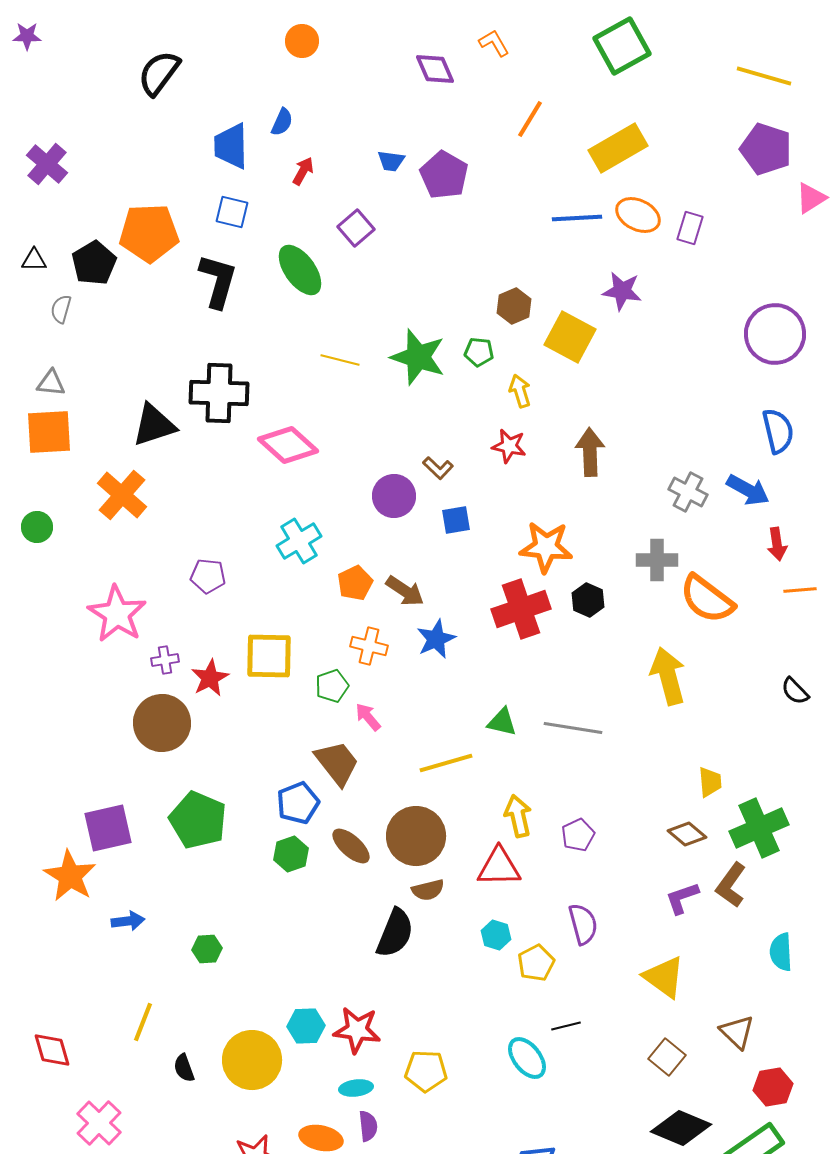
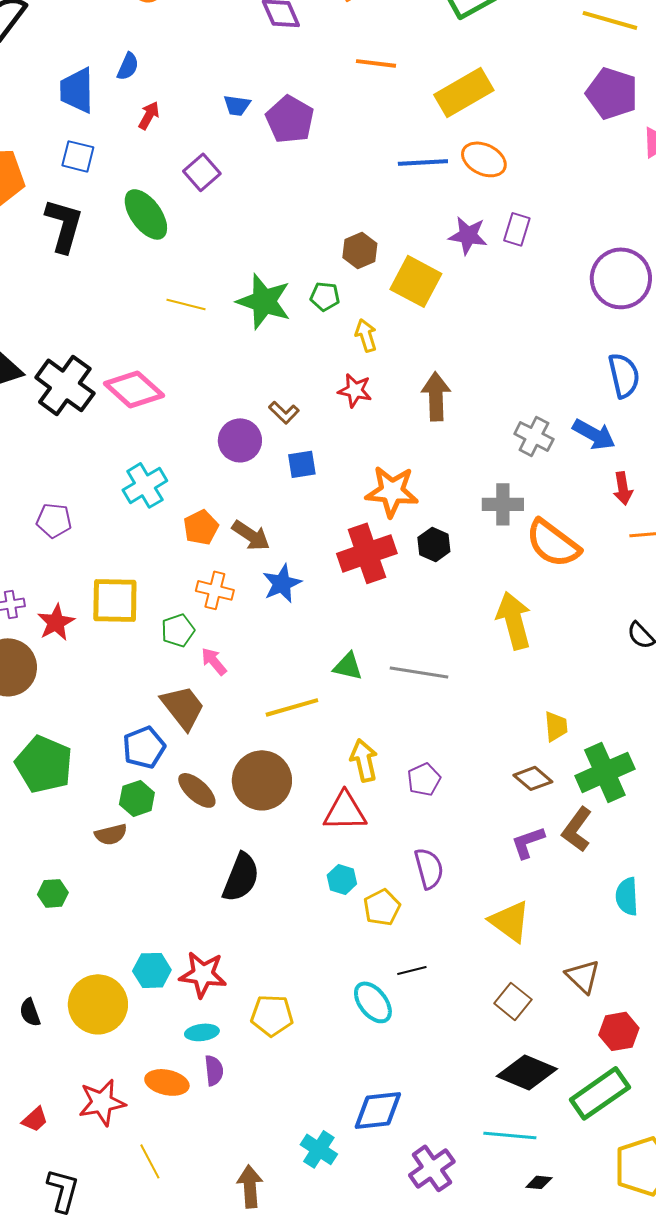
orange line: (530, 119) -> (376, 63), turned 66
purple rectangle: (690, 228) -> (517, 229), moved
black cross: (219, 393) -> (65, 385), moved, turned 34
brown semicircle: (428, 890) -> (111, 834), moved

